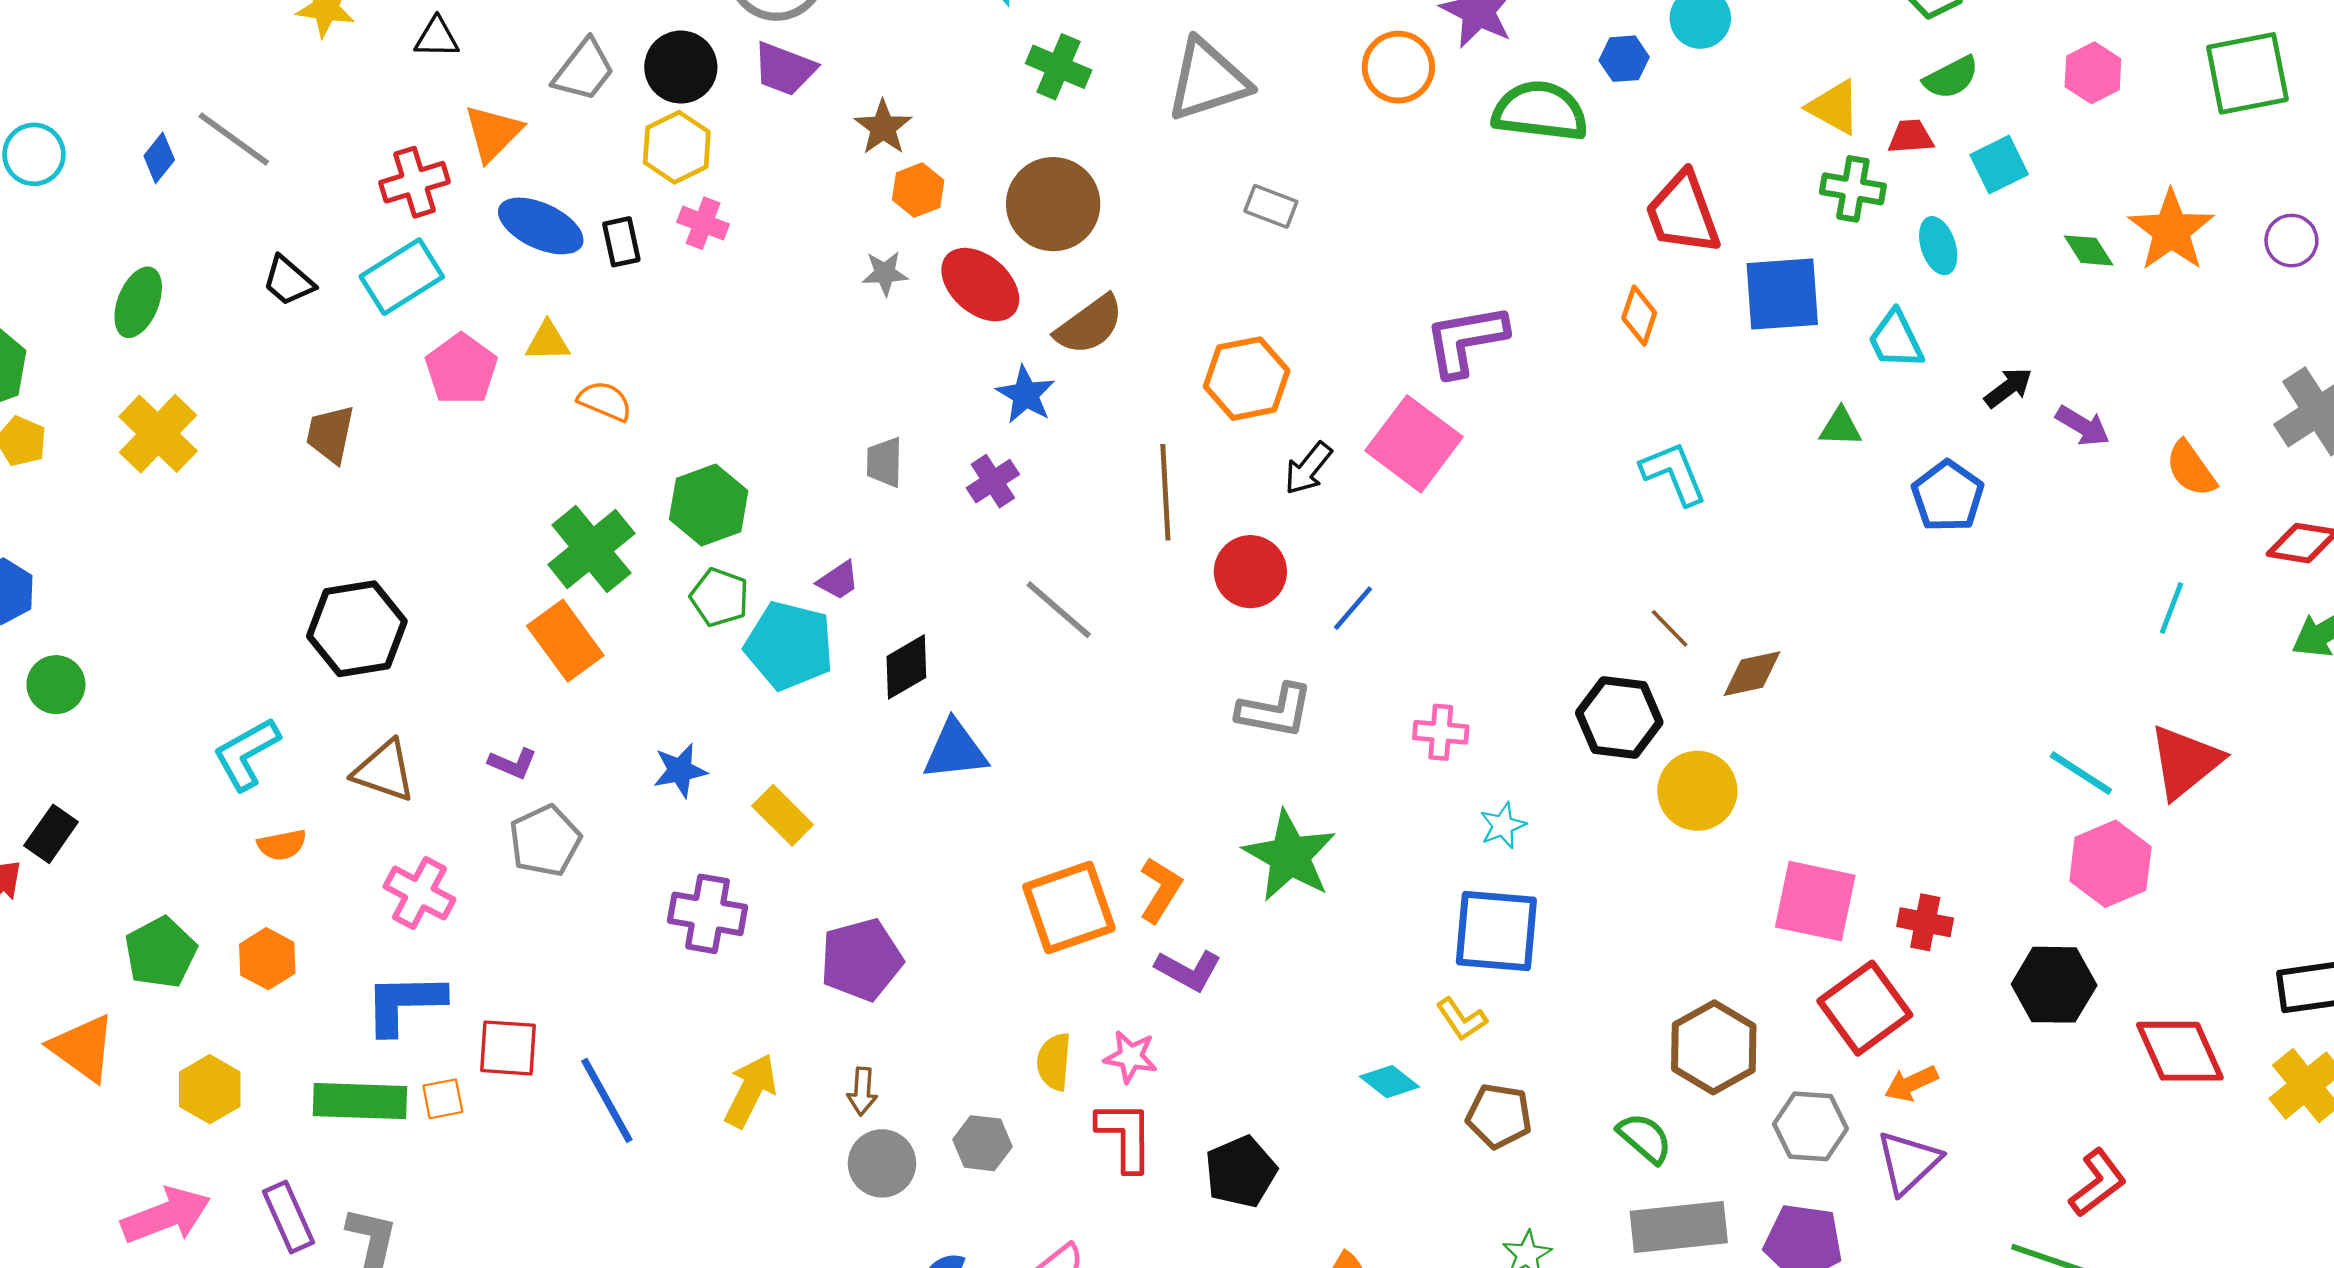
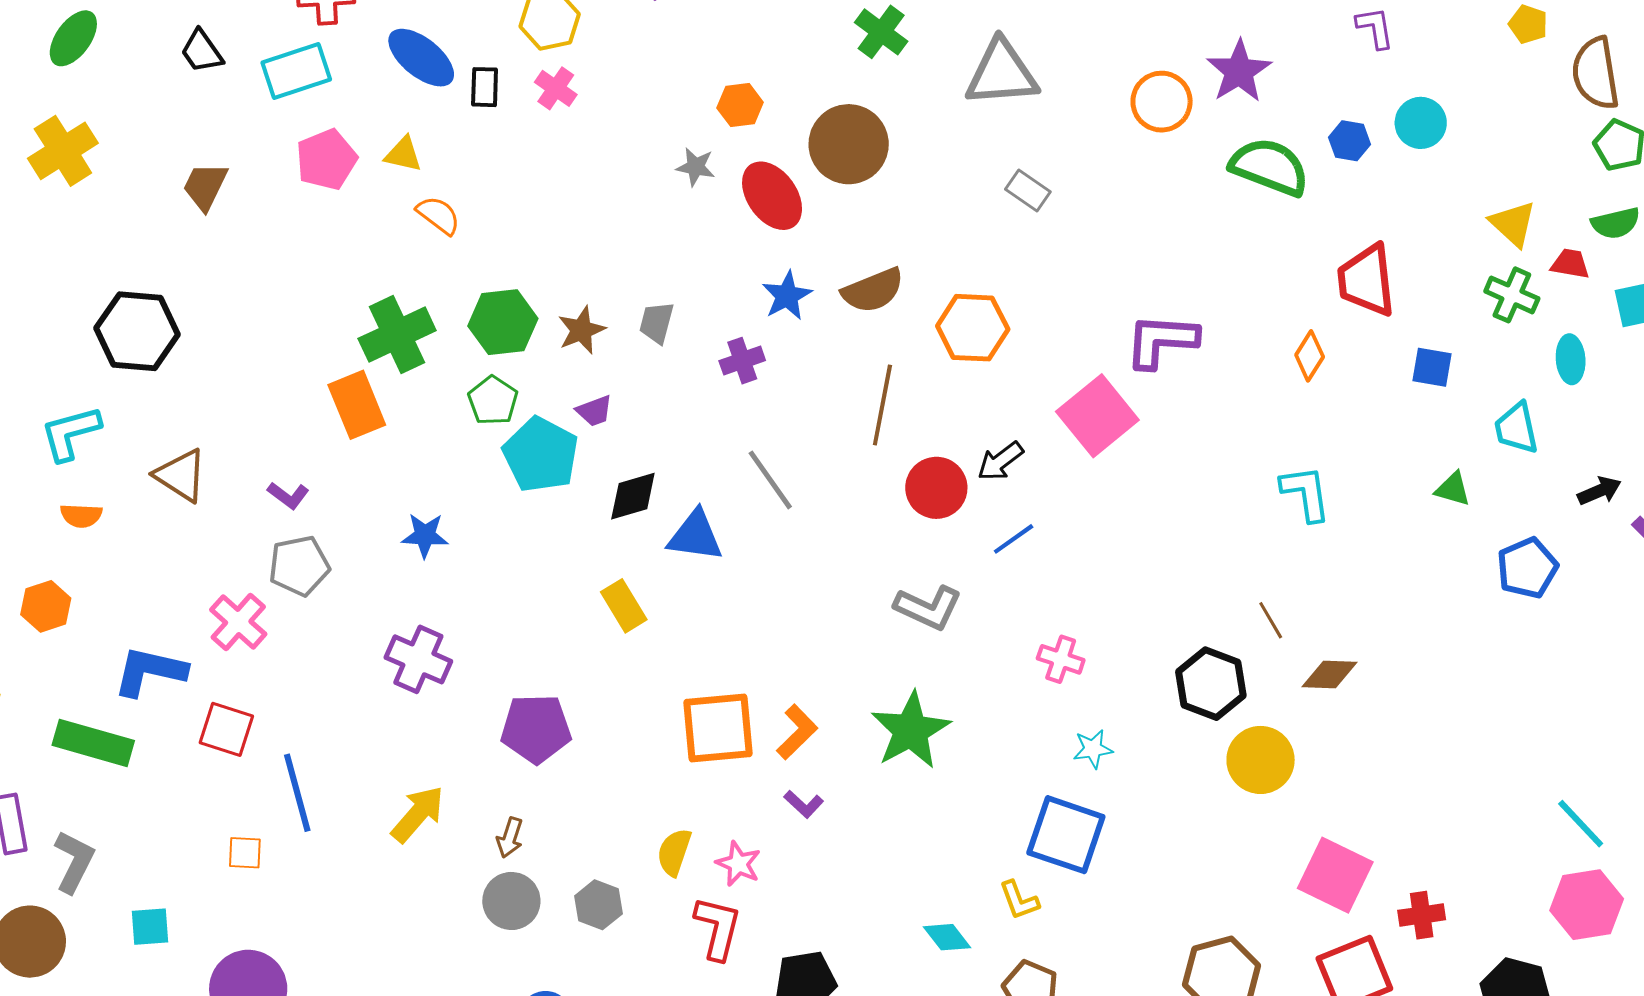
brown star: (883, 127) -> (581, 330), moved
blue square: (1782, 294) -> (1432, 367), size x0.6
brown semicircle: (1089, 325) -> (873, 290), moved
black arrow: (1308, 468) -> (1000, 461), moved
black hexagon: (357, 629) -> (137, 331), moved
blue triangle: (955, 750) -> (695, 536), moved
yellow rectangle: (783, 815) -> (624, 606), moved
pink cross: (419, 893) -> (238, 622), moved
red cross: (1925, 922) -> (1422, 915), turned -33
purple L-shape: (1188, 970) -> (804, 804), size x0.7
orange square: (443, 1099) -> (245, 853), moved

